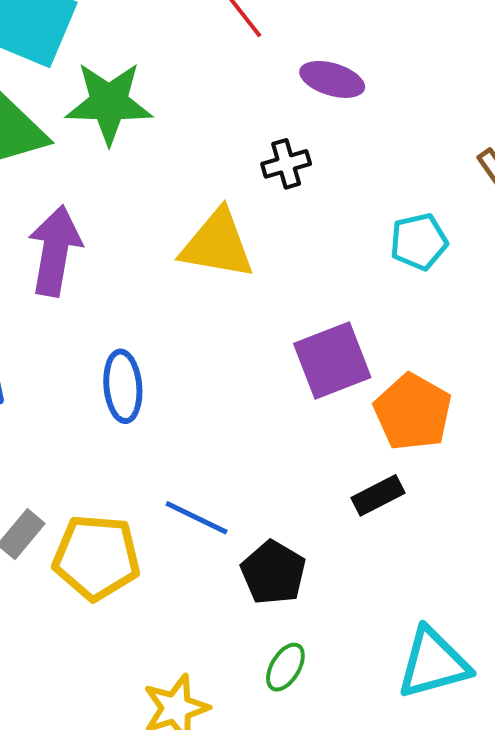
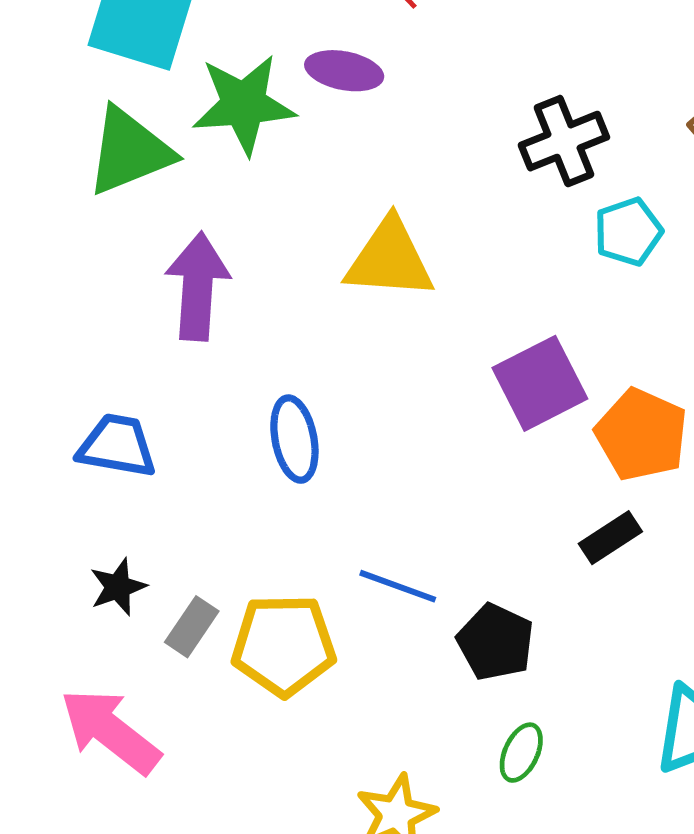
purple ellipse: (332, 79) -> (344, 71), moved
black cross: (286, 164) -> (564, 141), moved, size x1.5

